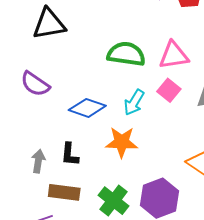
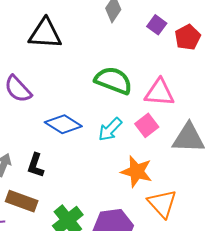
orange star: (122, 142) -> (137, 172), moved

